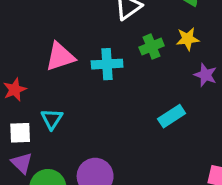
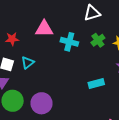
green cross: (152, 47) -> (98, 40), turned -32

